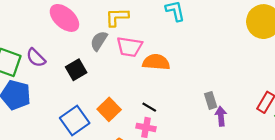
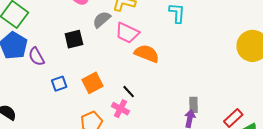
purple semicircle: (36, 58) -> (36, 57), moved
gray rectangle: (211, 100) -> (194, 105), moved
blue square: (75, 120) -> (59, 84), size x0.6

